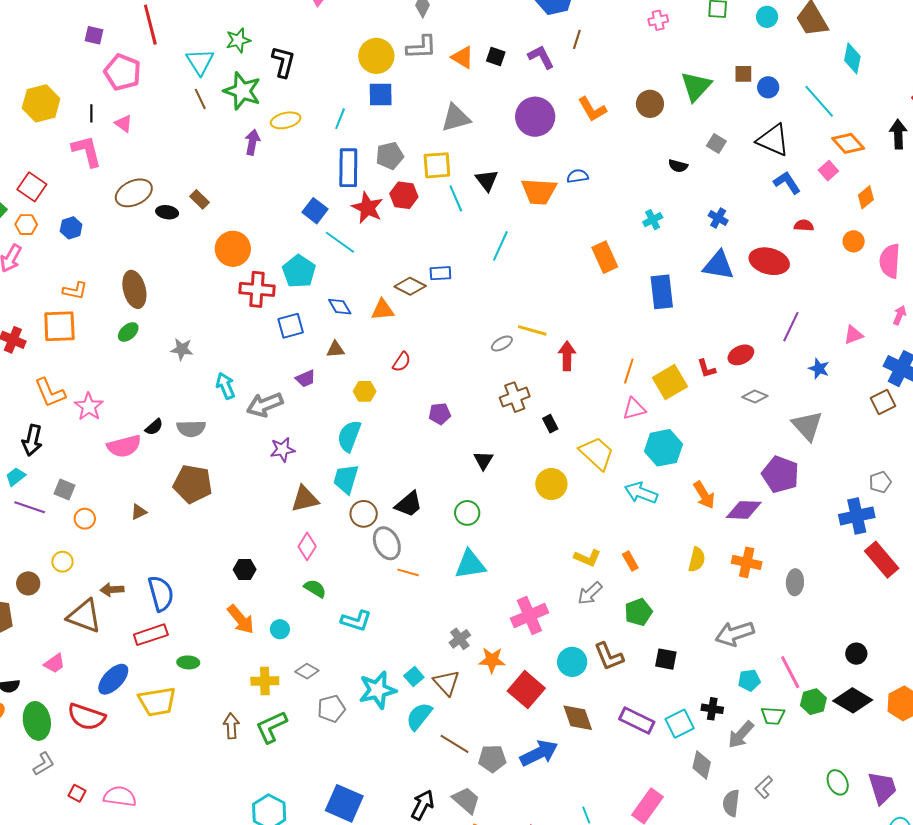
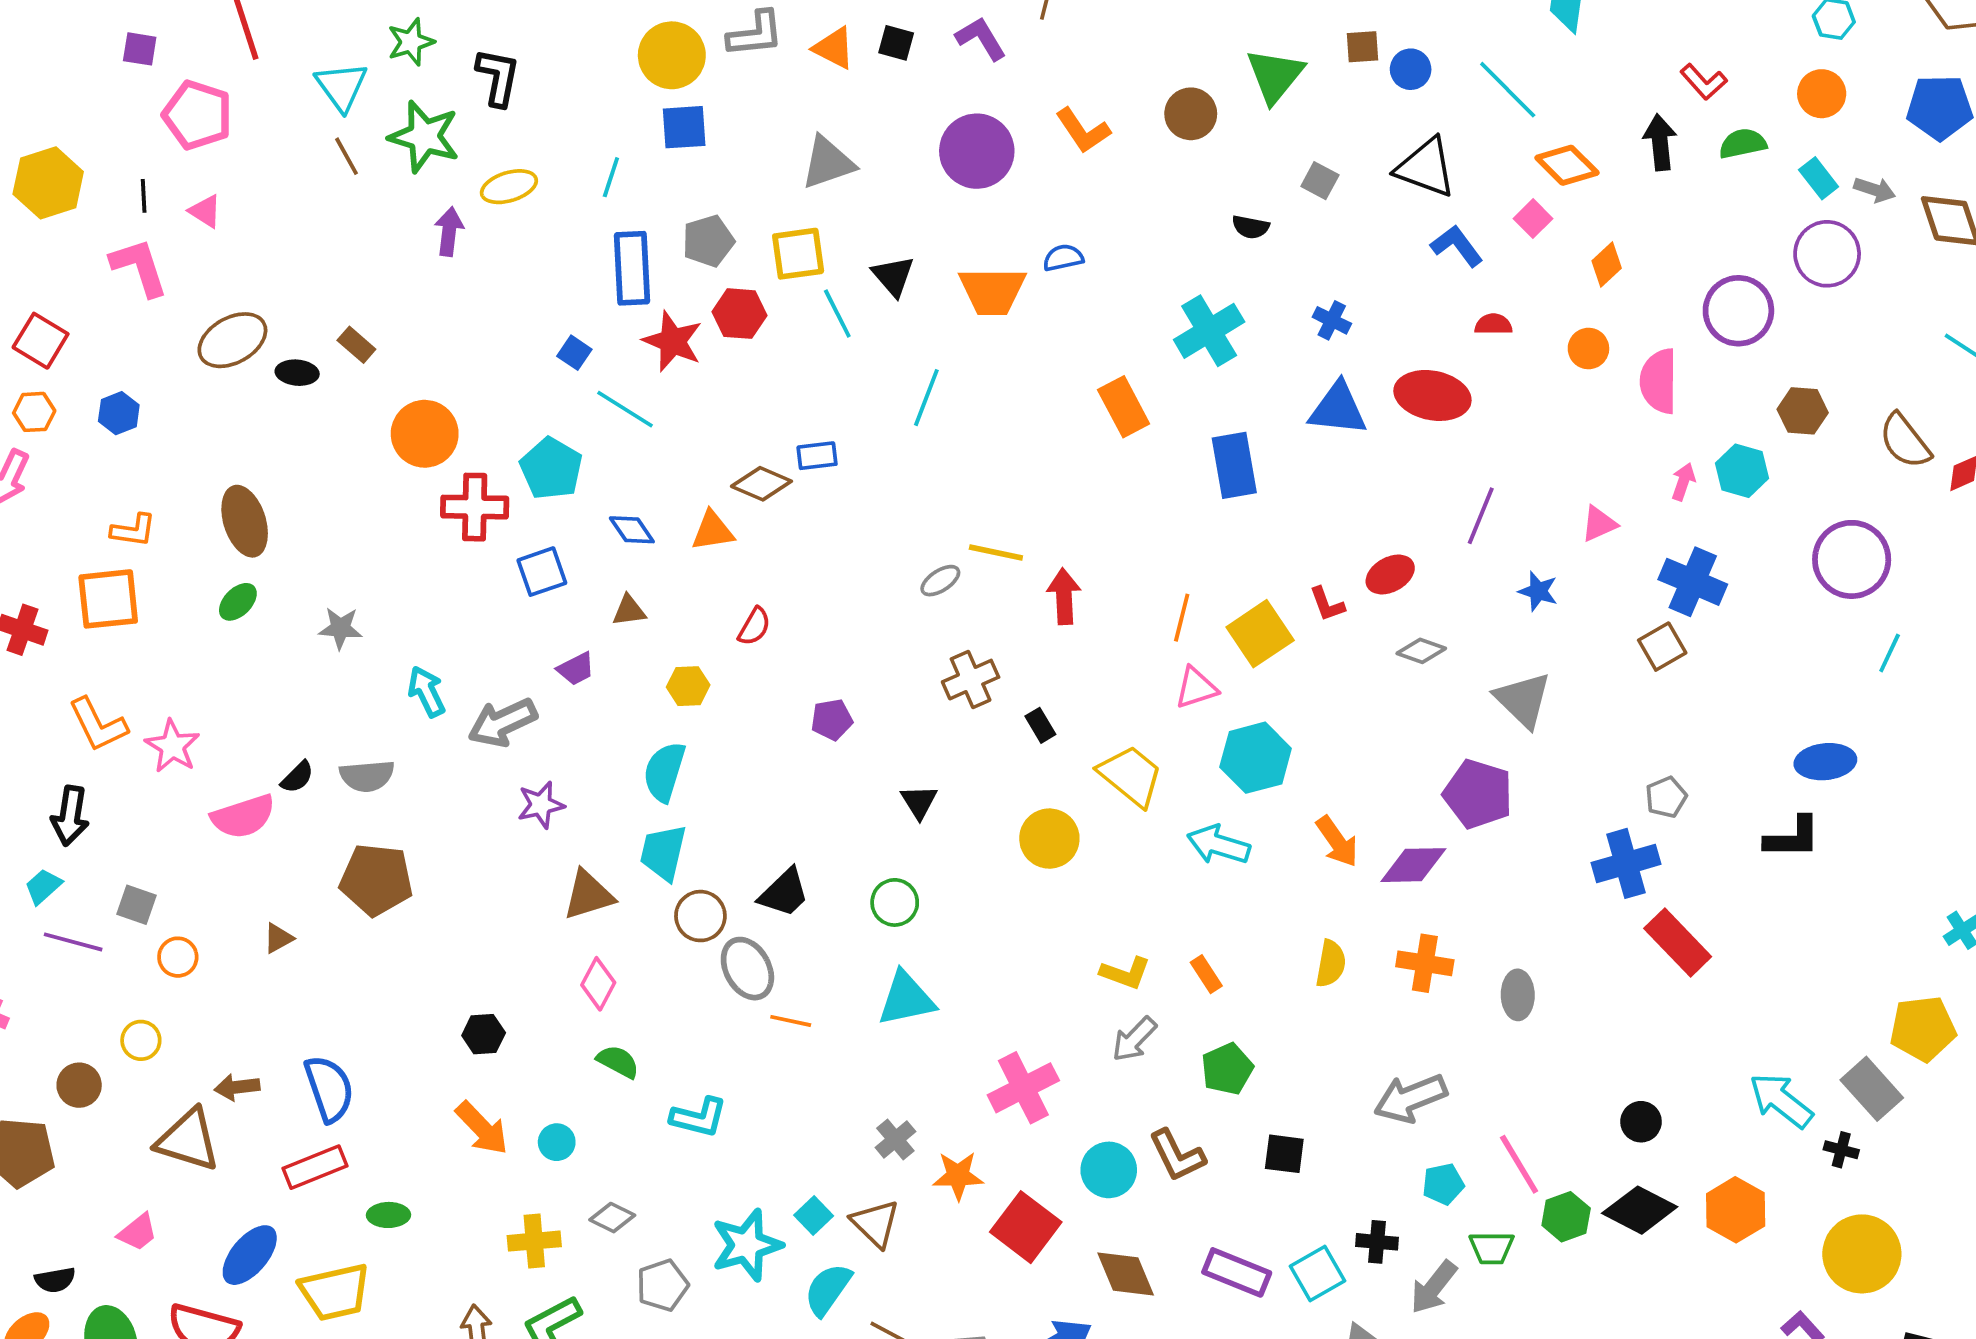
blue square: (315, 211) -> (574, 353), size x0.7
cyan cross: (653, 220) -> (1209, 331), size x1.8

